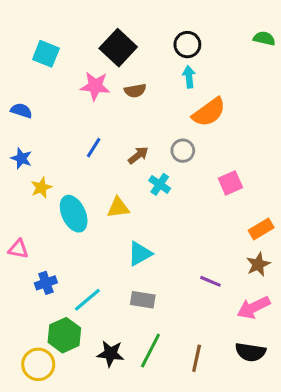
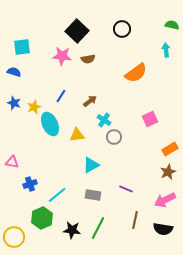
cyan square: (46, 54) -> (22, 47), moved, turned -30
cyan arrow: (189, 77) -> (166, 50), moved
gray circle: (183, 151) -> (114, 137), moved
yellow star: (41, 188) -> (34, 107), moved
cyan ellipse: (74, 214) -> (50, 124), moved
purple line: (210, 281) -> (126, 189), moved
brown line: (197, 358) -> (135, 220), moved
yellow circle: (38, 364) -> (14, 237), moved

